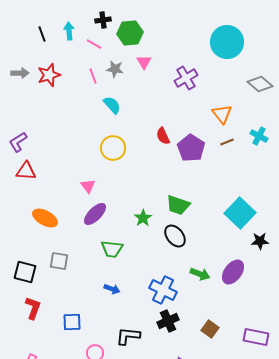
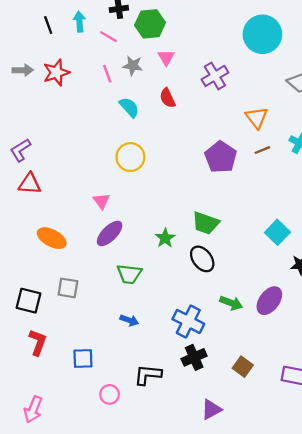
red semicircle: (163, 136) -> (167, 98), moved
cyan square: (240, 213) -> (277, 232), size x0.7

